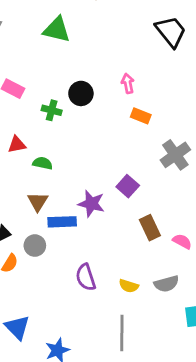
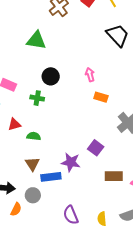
black circle: (81, 93) -> (51, 76), moved
brown rectangle: (150, 228) -> (114, 176), turned -60
yellow semicircle: (129, 286) -> (102, 219), turned 72

